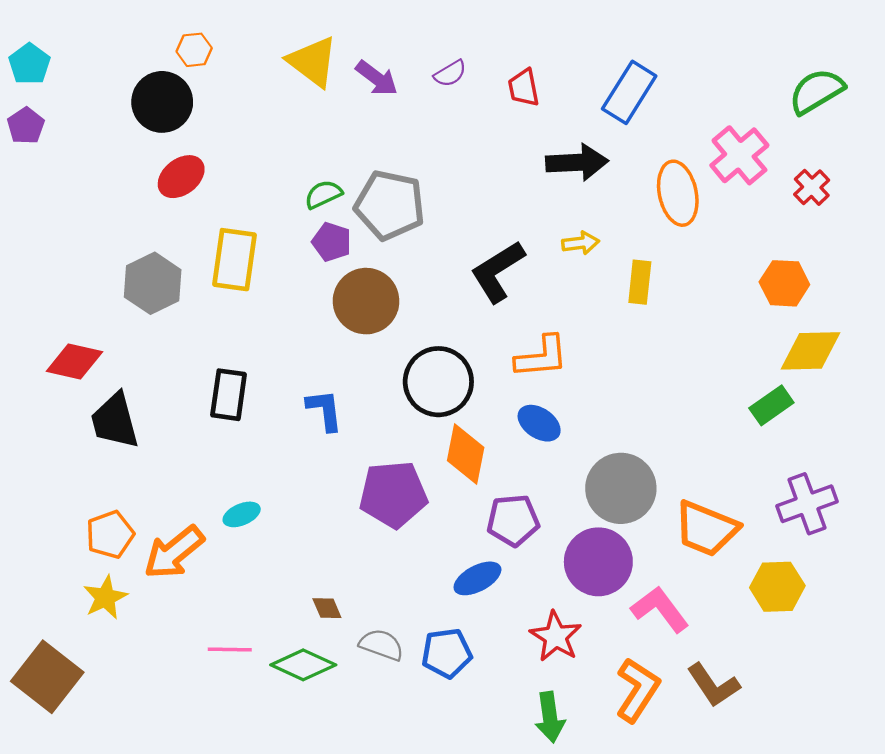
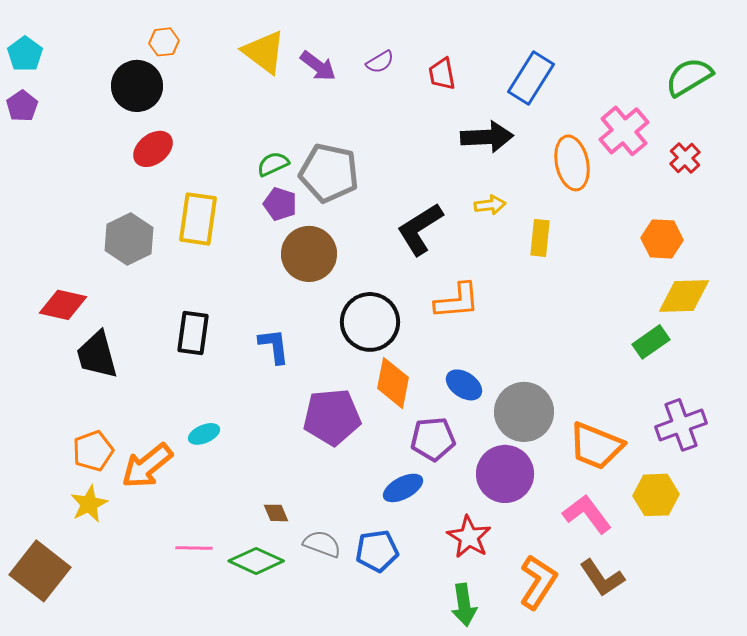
blue ellipse: (539, 423) -> (464, 385), moved
pink L-shape: (660, 609) -> (587, 514), moved

